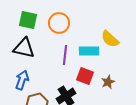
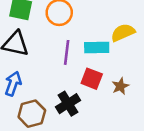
yellow semicircle: (110, 39) -> (123, 33), turned 114

